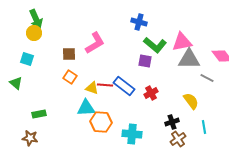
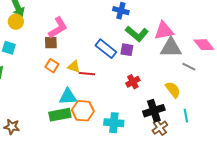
pink L-shape: (95, 43) -> (58, 28), moved
blue rectangle: (124, 86) -> (106, 49), moved
yellow triangle: (92, 88) -> (74, 67), moved
green rectangle: (39, 114) -> (60, 115), moved, size x1.5
black cross: (172, 122) -> (154, 111), size x1.5

